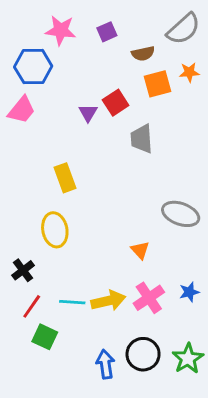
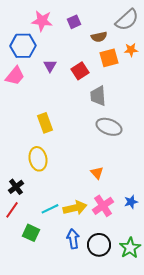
purple triangle: (88, 113) -> (50, 66), moved
gray ellipse: (181, 214) -> (109, 127), moved
cyan line: (72, 302) -> (50, 209), turned -30
red line: (32, 306) -> (12, 210), moved
blue arrow: (105, 364) -> (73, 239), moved

